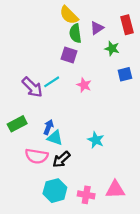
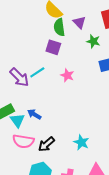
purple triangle: (97, 28) -> (79, 22), turned -40
blue arrow: (48, 127) -> (34, 114), turned -80
cyan triangle: (55, 138) -> (17, 120), moved, turned 35
cyan star: (96, 140) -> (81, 142), moved

